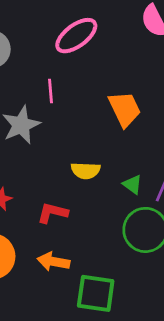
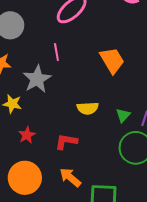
green triangle: (132, 185) -> (123, 115), turned 42
orange arrow: (53, 262) -> (70, 177), turned 35

